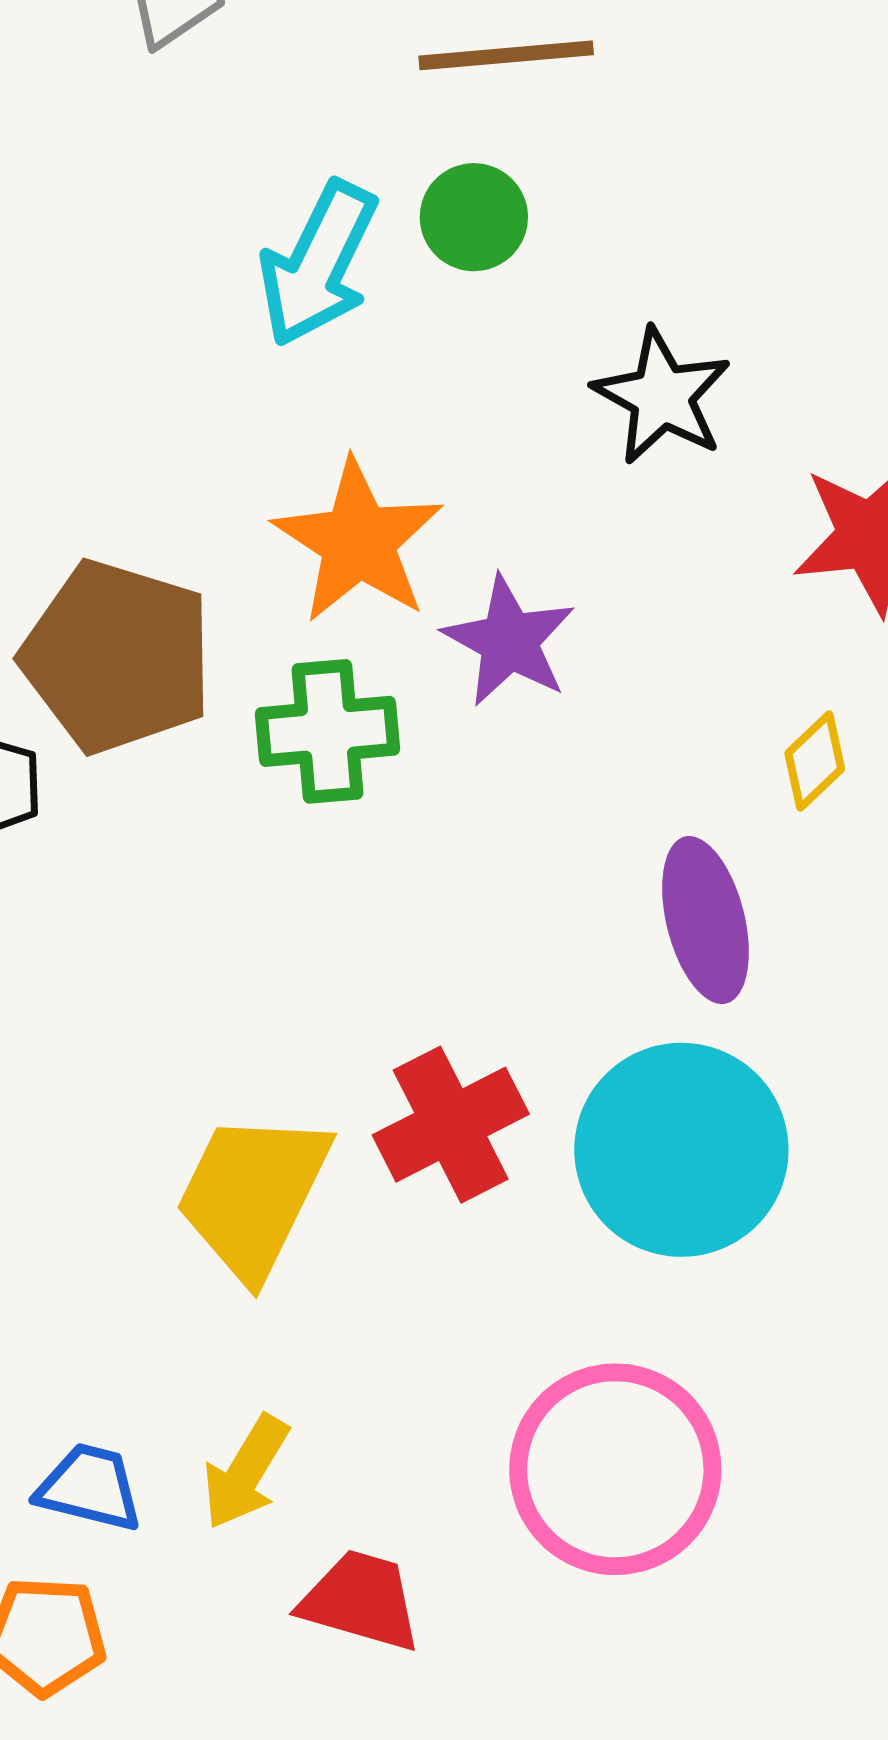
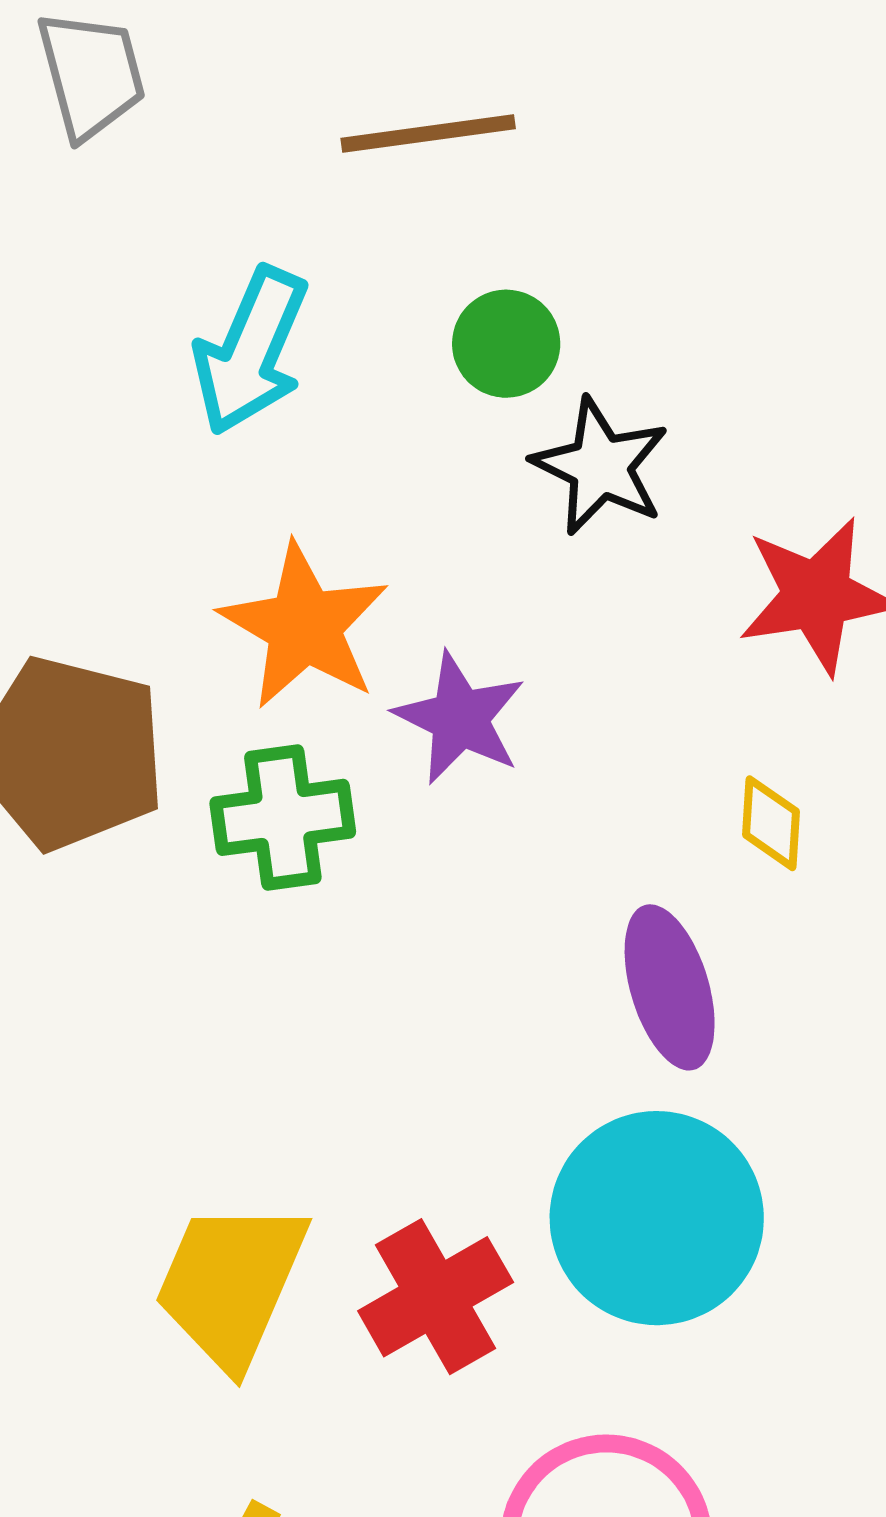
green circle: (474, 217) -> (506, 344), moved
yellow diamond: (815, 761) -> (771, 823), turned -40
red cross: (451, 1125) -> (436, 1297), moved

